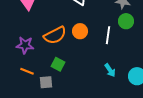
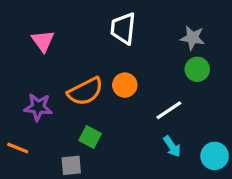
white line: (108, 35) -> (169, 110), moved, turned 48
orange line: (27, 71) -> (18, 148), moved

